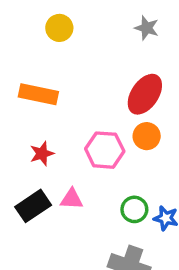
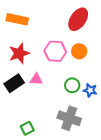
orange circle: (147, 136) -> (79, 51), moved
red star: (42, 154) -> (19, 53), size x1.5

